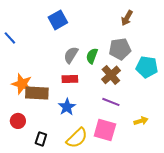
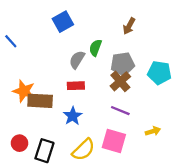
brown arrow: (127, 18) -> (129, 26), moved
gray pentagon: (120, 49) -> (123, 64), moved
green semicircle: (92, 56) -> (95, 48), moved
red circle: (18, 121) -> (20, 143), moved
black rectangle: (41, 139) -> (44, 151), size x1.5

